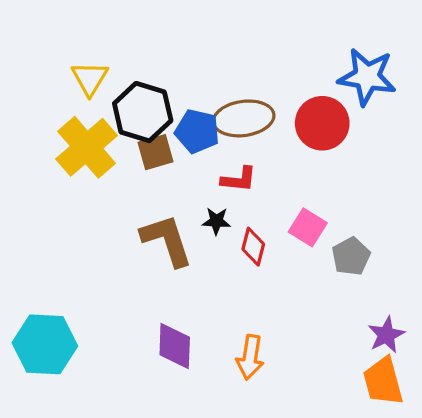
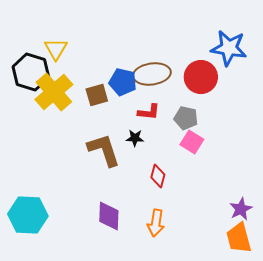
black hexagon: (143, 112) -> (31, 72), moved
red diamond: (253, 247) -> (158, 176), moved
gray pentagon: (351, 256) -> (186, 118), moved, turned -30

